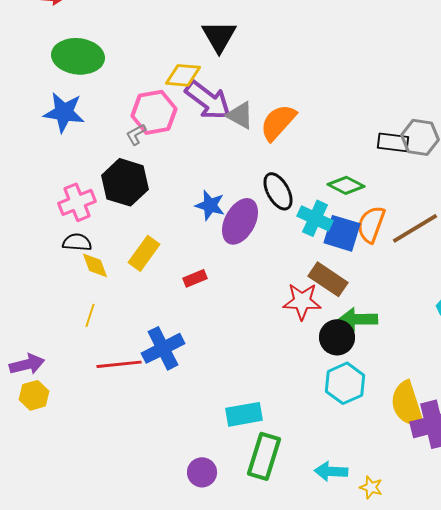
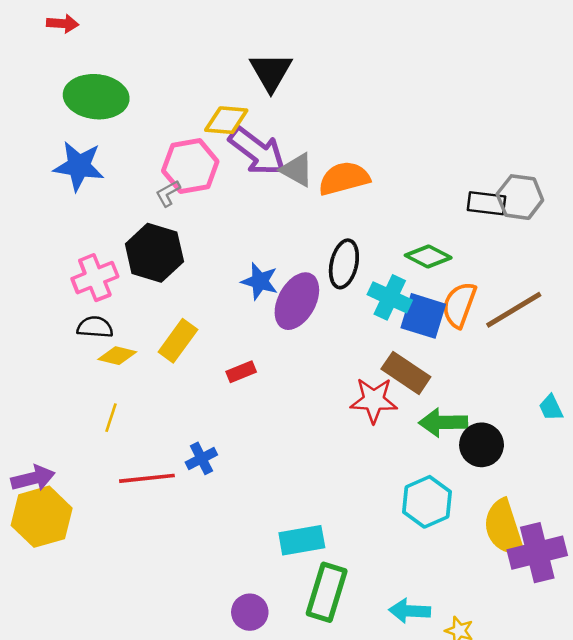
orange semicircle: (278, 122) -> (344, 178), turned 33
black ellipse: (278, 191) -> (344, 264), turned 42
yellow diamond: (95, 265) -> (117, 356), turned -56
black circle: (337, 337) -> (482, 445), moved
blue cross: (163, 348) -> (201, 458), size x0.6
yellow hexagon: (34, 395) -> (42, 517), size x1.6

